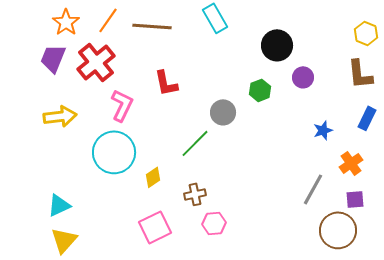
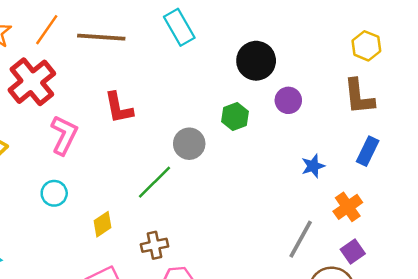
cyan circle: (114, 152) -> (54, 193), size x0.5
purple square: (355, 199) -> (353, 251), turned -30

